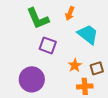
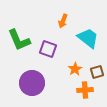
orange arrow: (70, 13) -> (63, 21), moved
green L-shape: (38, 18) -> (19, 40), moved

